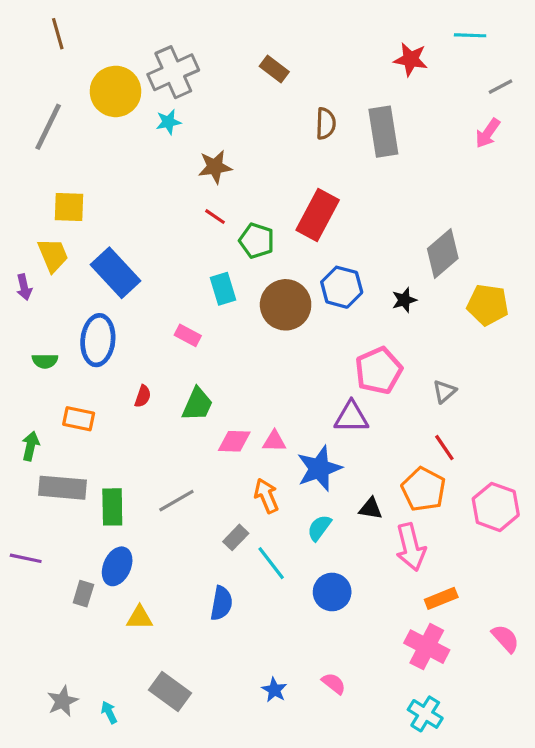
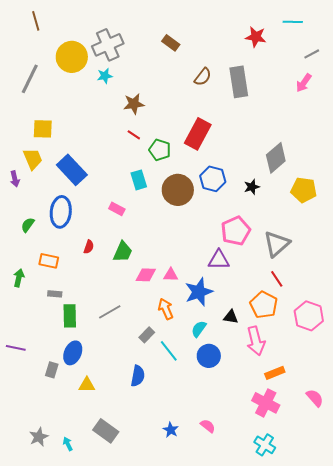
brown semicircle: (326, 124) -> (203, 77), turned 36
green semicircle: (45, 361) -> (28, 225), turned 126
gray triangle: (444, 391) -> (277, 244), size x1.8
gray rectangle: (63, 488) -> (55, 294), moved, size x0.5
blue circle: (332, 592) -> (209, 356), moved

